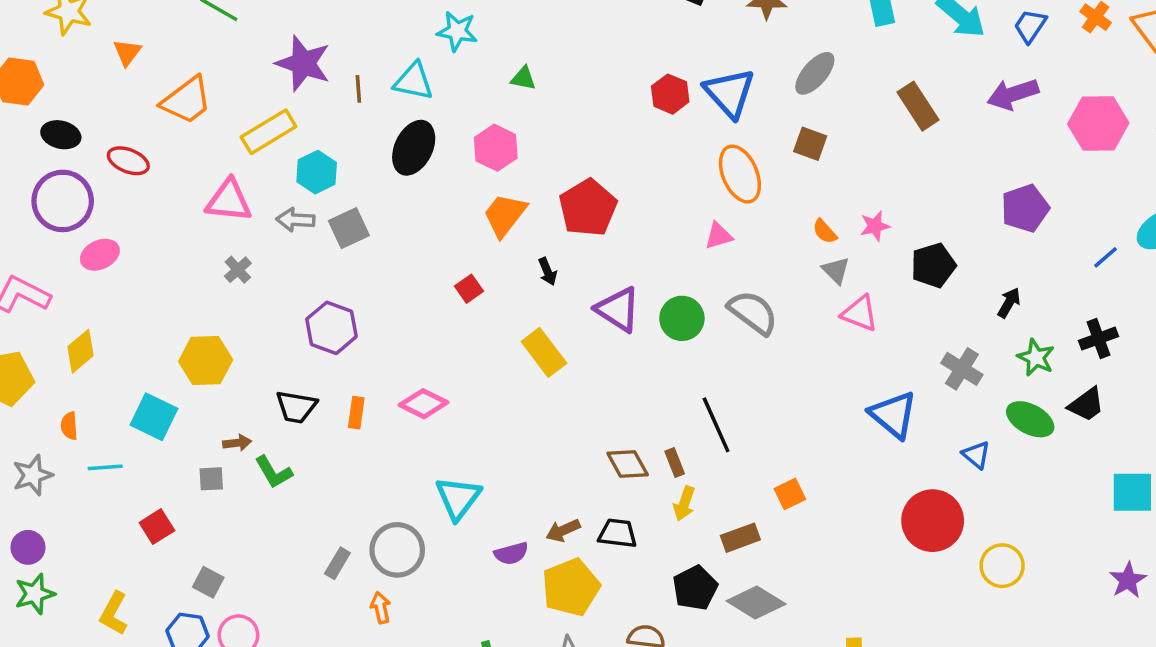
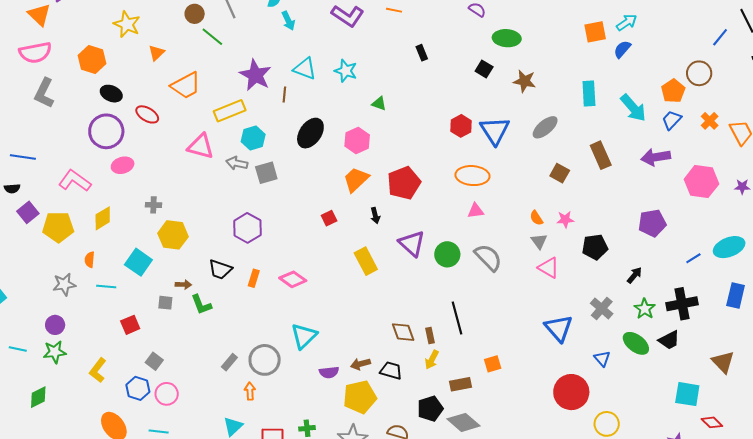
cyan triangle: (414, 81) -> (305, 69), moved
brown square: (810, 144) -> (560, 173), moved
orange ellipse: (740, 174) -> (472, 176), moved, turned -72
gray cross: (238, 270) -> (153, 205), moved, turned 35
black cross: (1098, 339) -> (682, 304), size x1.4

